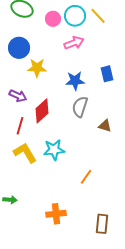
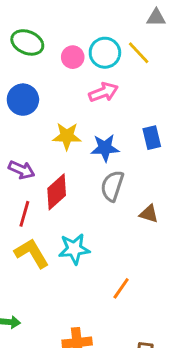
yellow star: (37, 68) -> (67, 136), moved

